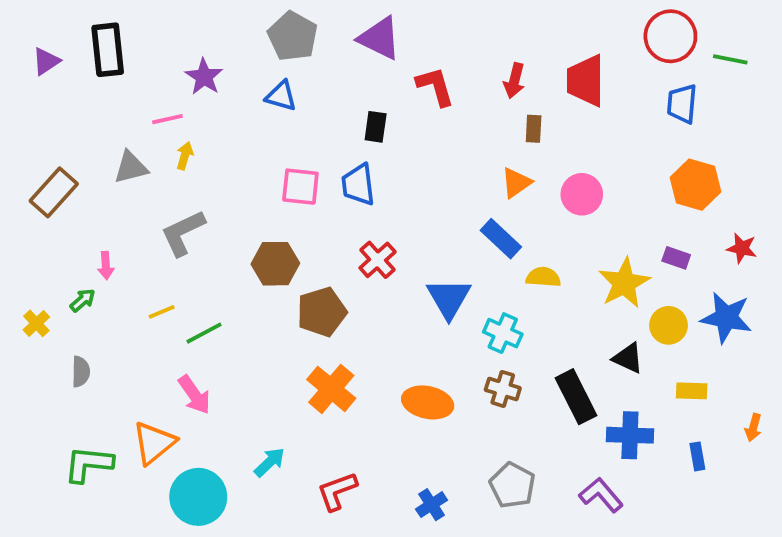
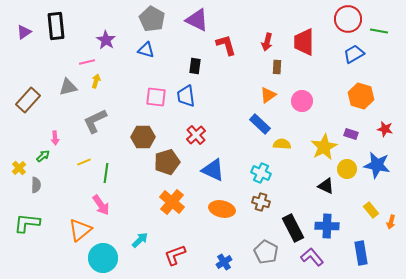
blue trapezoid: (682, 104) -> (354, 54), turned 55
blue triangle: (449, 298) -> (213, 170), moved, turned -35
green line: (204, 333) -> (106, 173), turned -54
gray semicircle: (81, 372) -> (36, 185), moved
yellow rectangle: (692, 391) -> (371, 210), moved, turned 49
black rectangle: (576, 397) -> (293, 228), moved
blue rectangle: (697, 456) -> (361, 253), moved, size x1.6
green L-shape: (88, 464) -> (27, 223), moved

